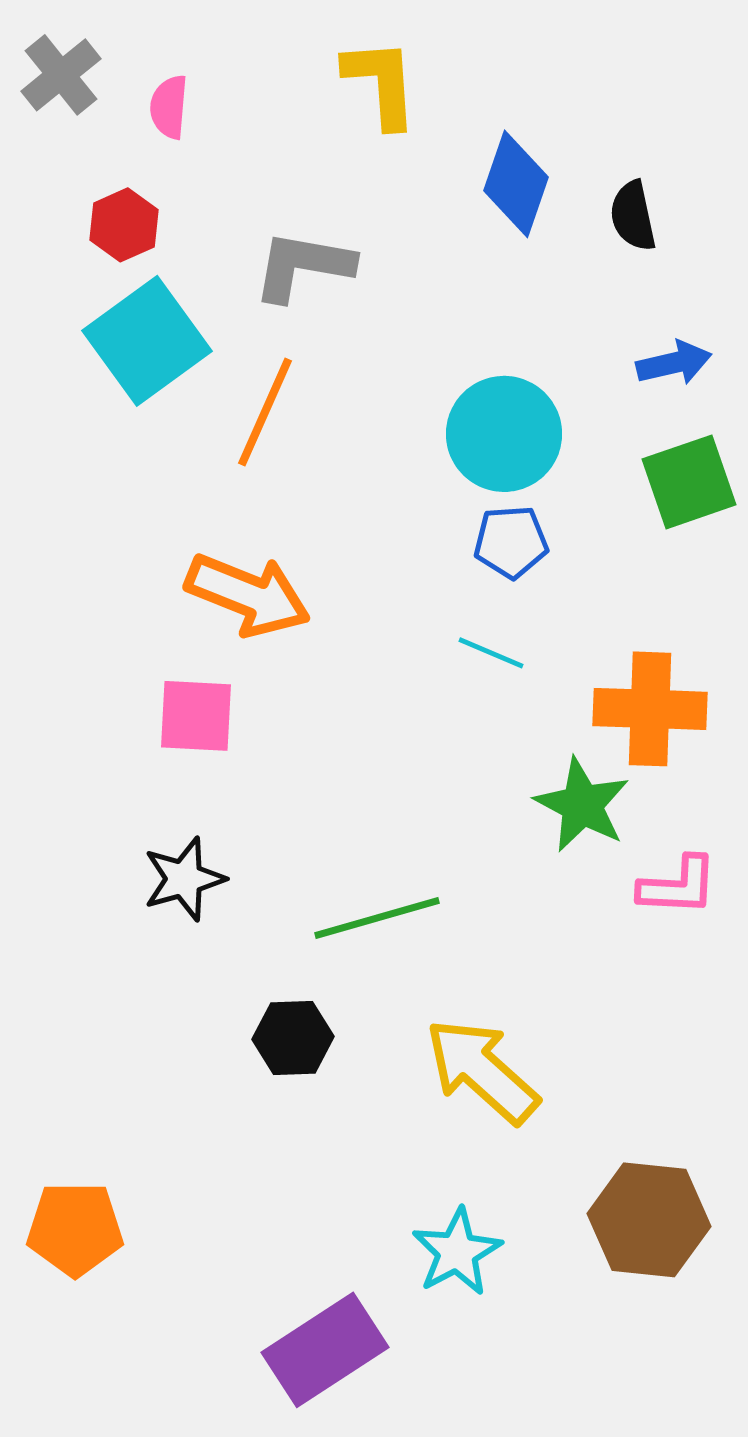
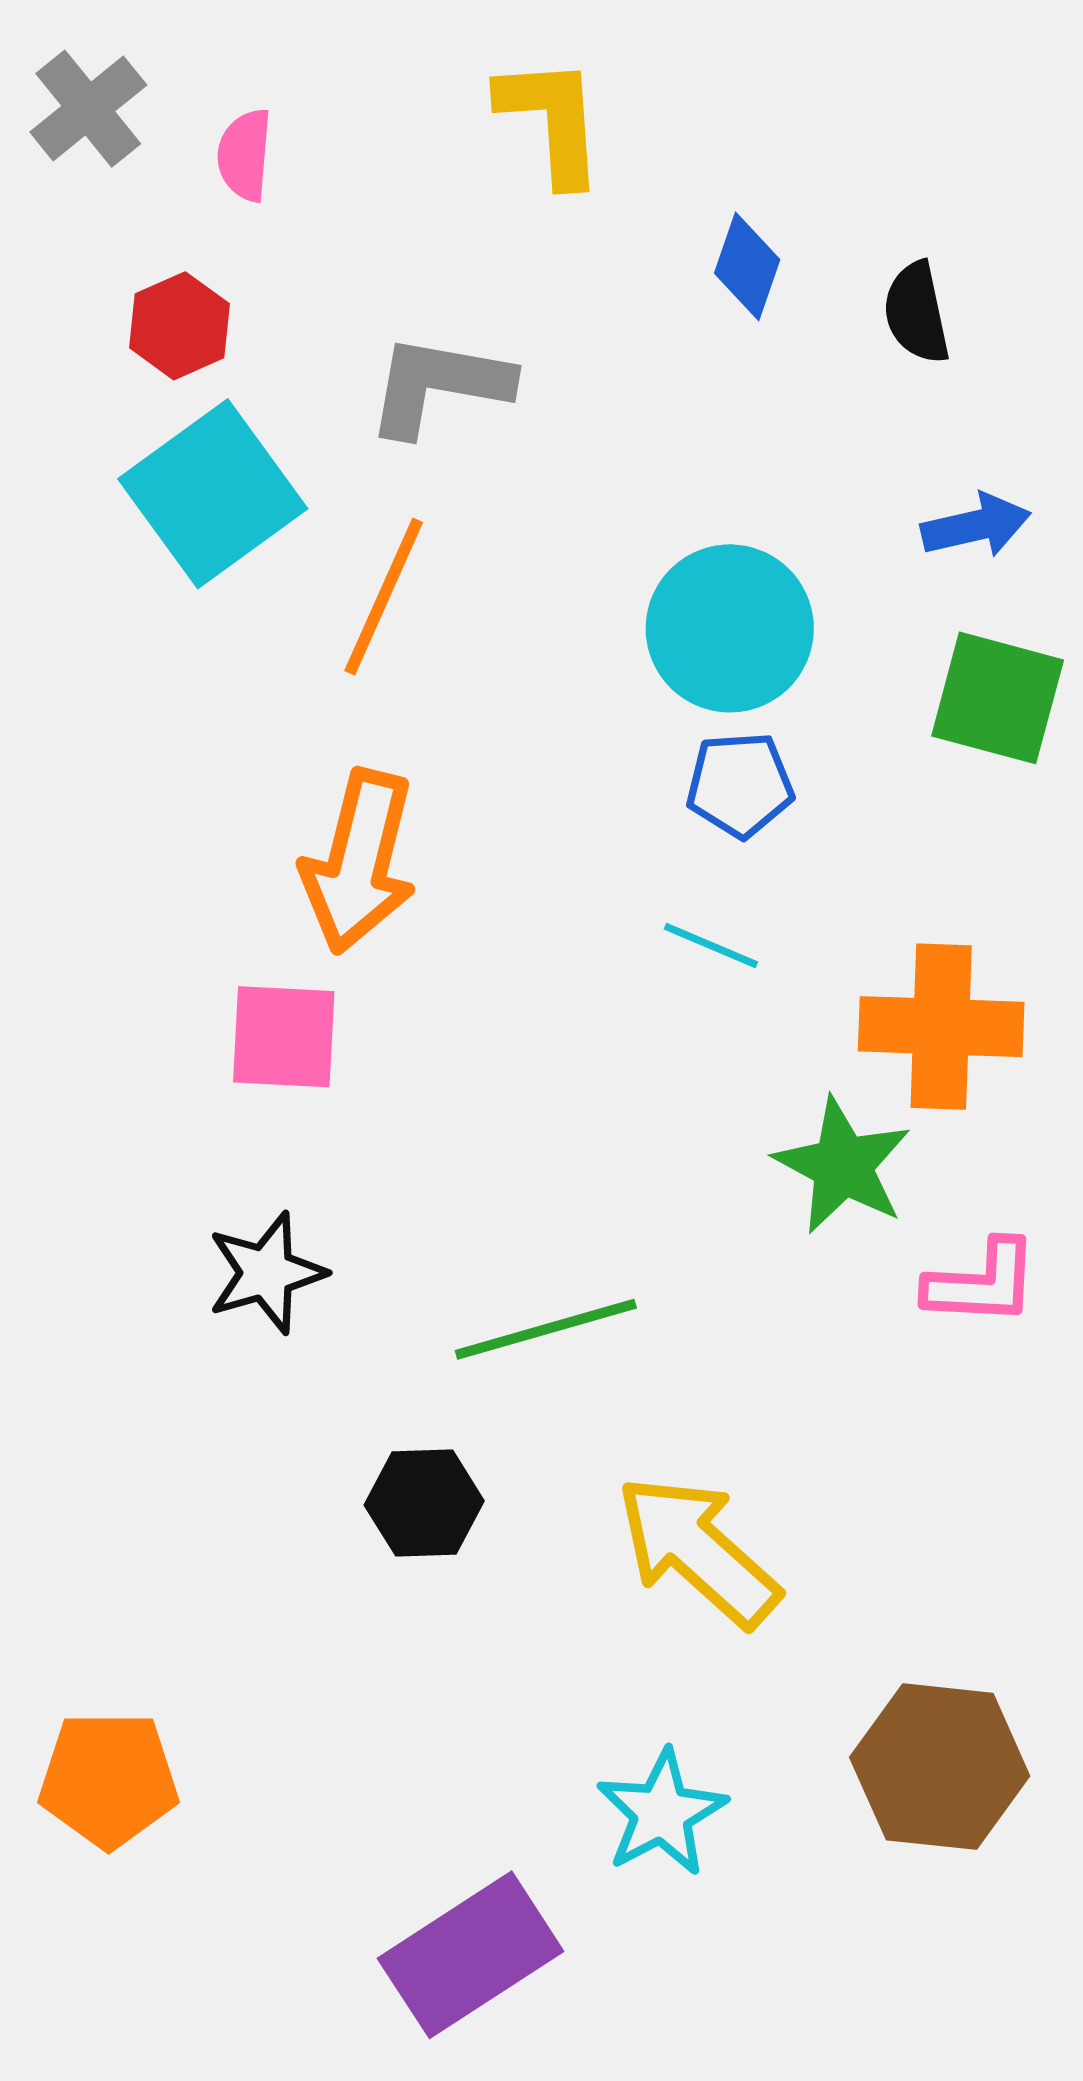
blue diamond: (516, 184) -> (747, 266), size x0.7
green square: (689, 482) -> (998, 698), turned 34
orange arrow: (248, 595) -> (359, 862), turned 82

